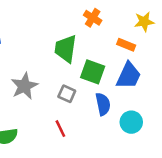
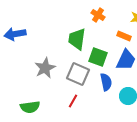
gray square: (67, 94) -> (78, 74), size x1.6
red line: (60, 129) -> (73, 101), turned 56

